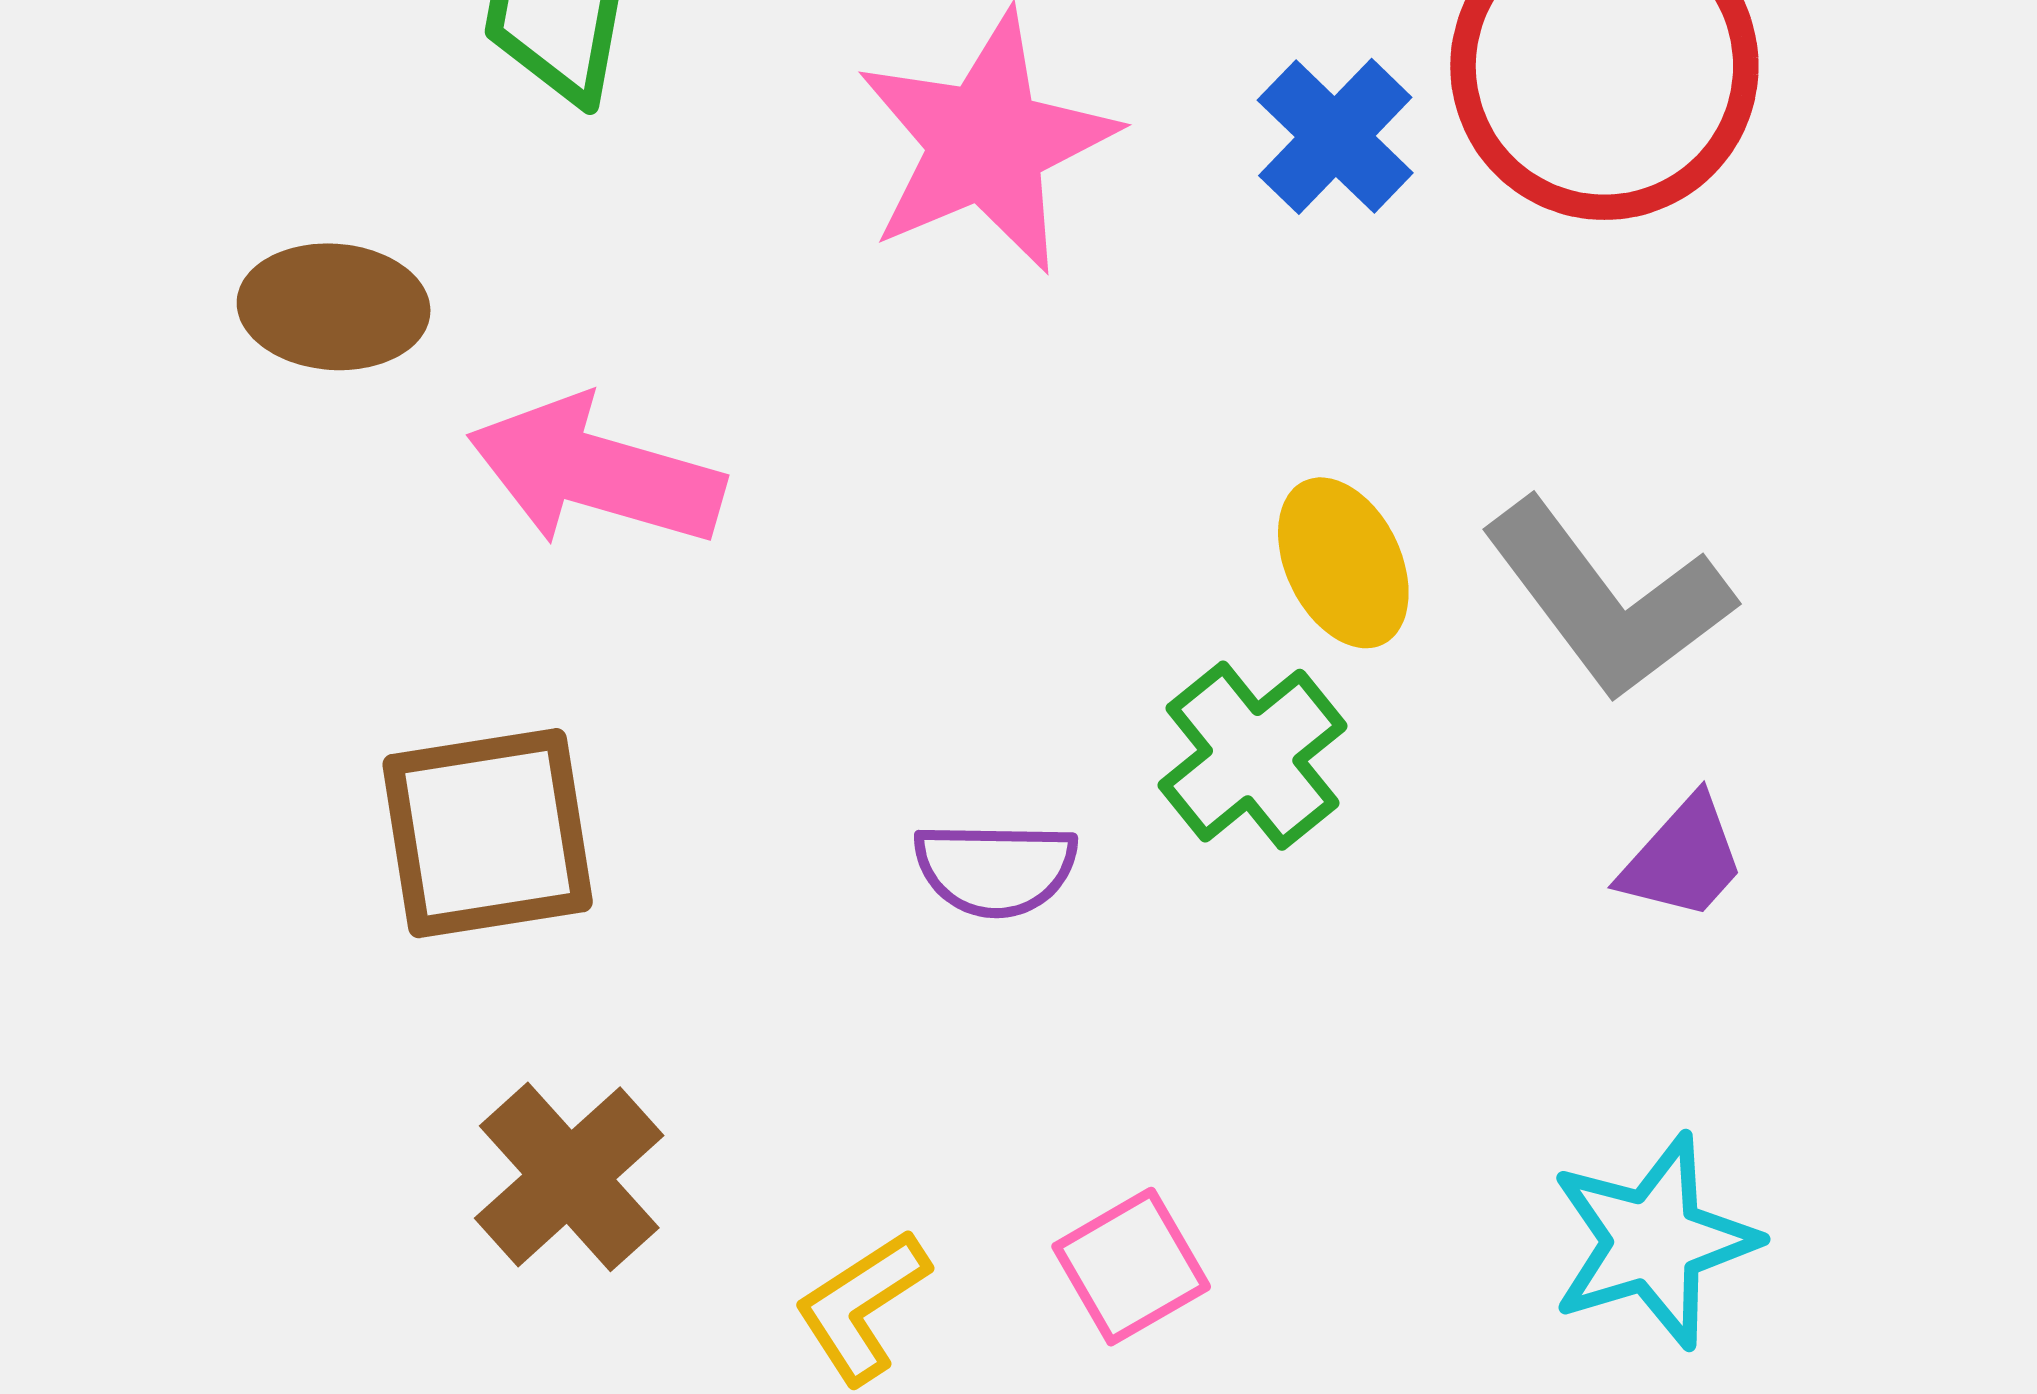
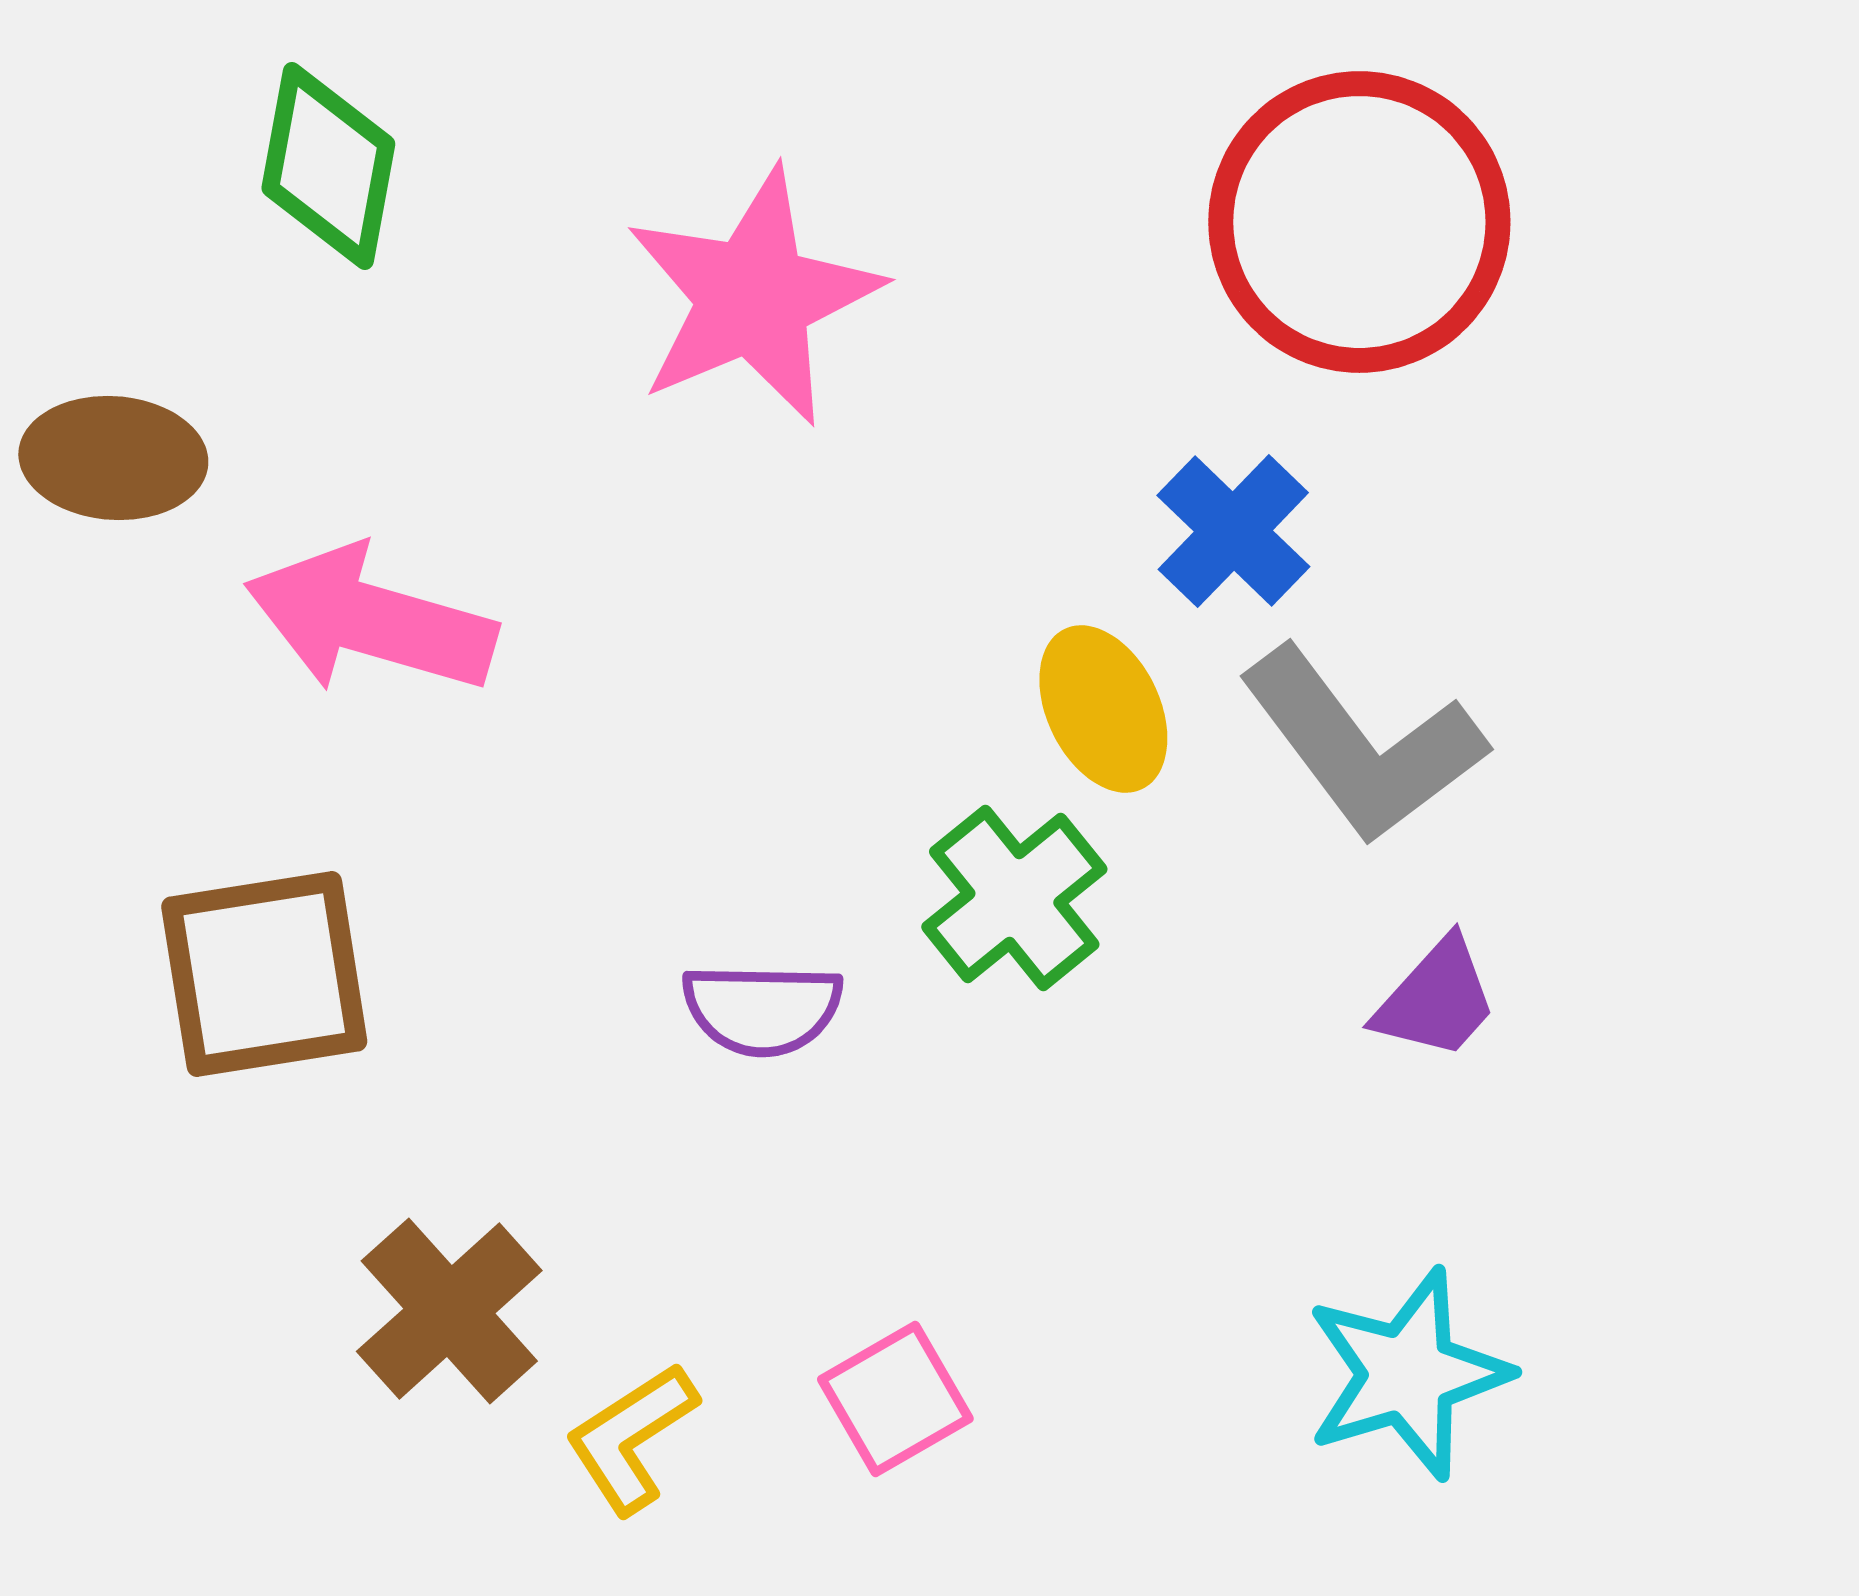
blue cross: (1335, 136) -> (1233, 531), moved
brown cross: (569, 1177) -> (449, 1311), moved

